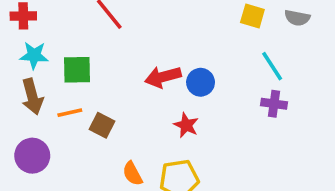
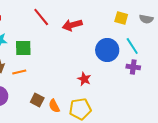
red arrow: (163, 77) -> (72, 25), moved
blue circle: (201, 82) -> (107, 50), moved, size x1.5
brown square: (102, 125) -> (37, 100), moved

